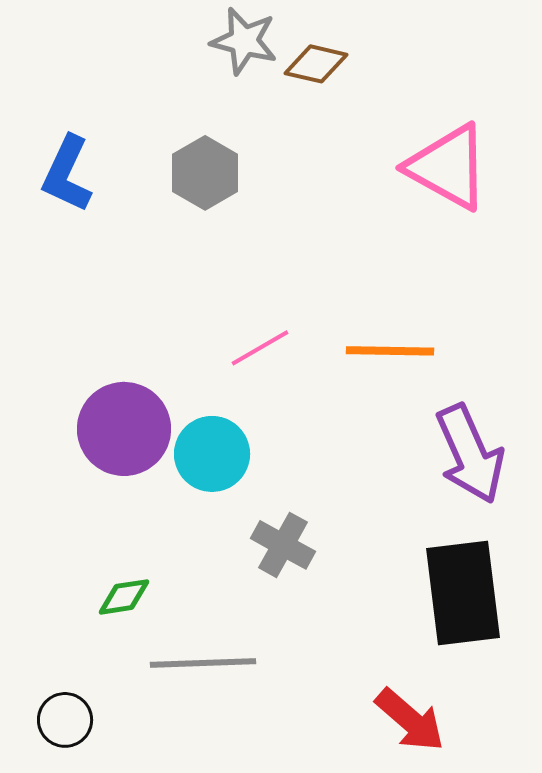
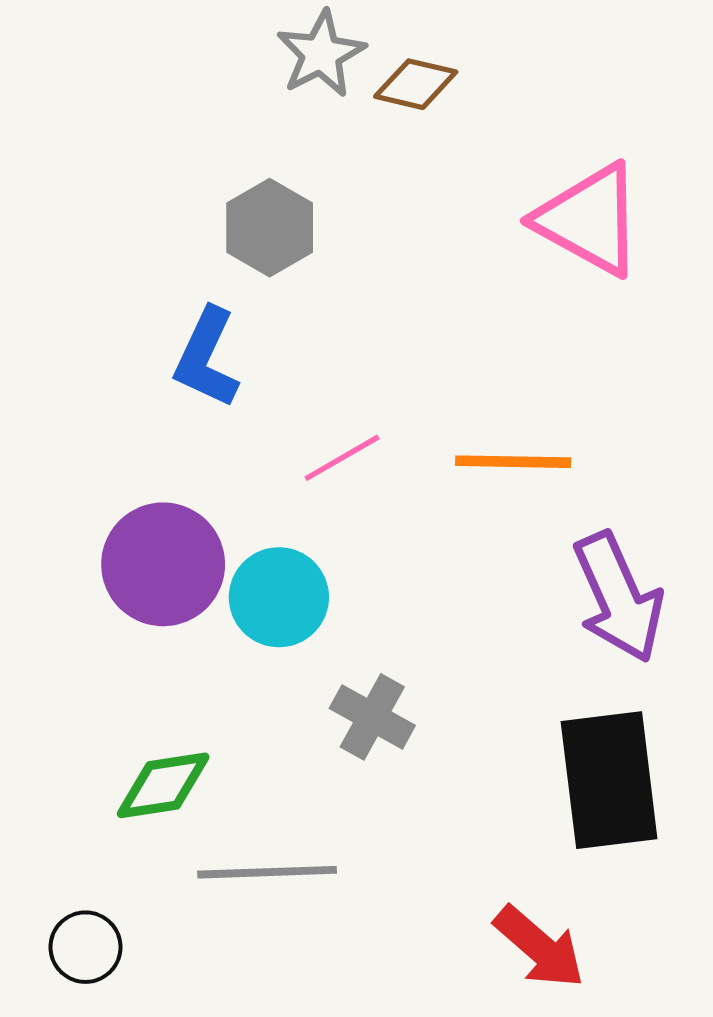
gray star: (244, 41) -> (321, 54), turned 30
blue L-shape: (67, 174) -> (207, 358), moved
green diamond: (124, 597) -> (163, 785), size x1.4

